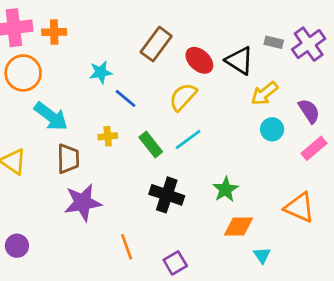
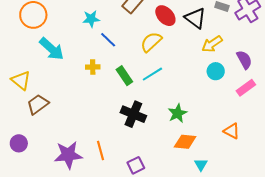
brown trapezoid: (68, 159) -> (38, 104), moved, turned -130
purple star: (83, 203) -> (68, 155), moved
orange triangle: (300, 208) -> (232, 131), size x0.7

